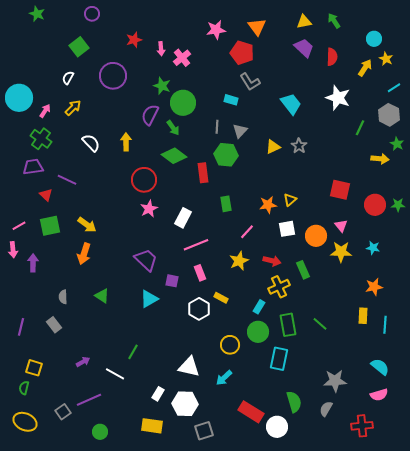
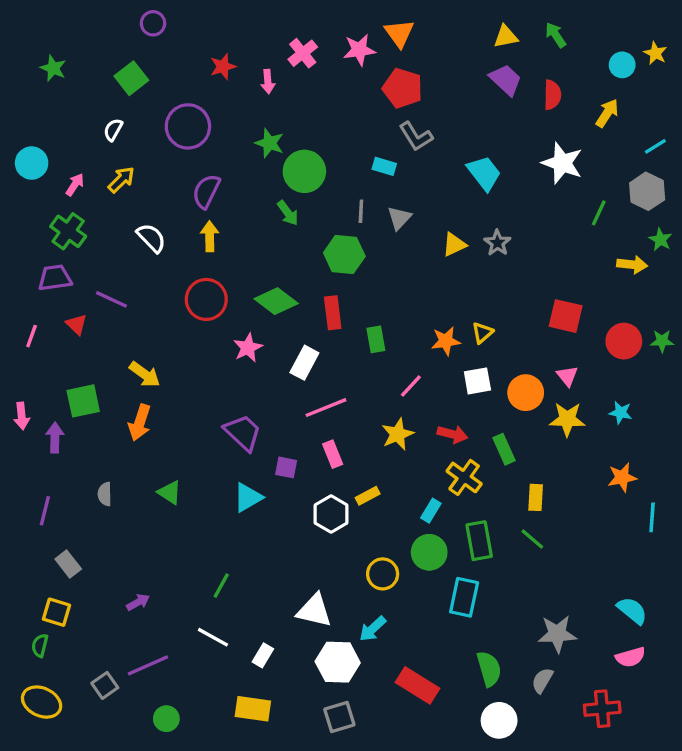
green star: (37, 14) -> (53, 68), moved
orange triangle: (257, 27) -> (399, 33), moved
pink cross: (182, 58) -> (303, 53), moved
yellow star: (386, 59) -> (655, 53), moved
cyan circle: (19, 98) -> (32, 163), size x0.7
purple semicircle: (150, 115) -> (206, 191), moved
green hexagon: (226, 155) -> (344, 255), moved
green diamond: (174, 156) -> (276, 301), moved
red rectangle: (203, 173) -> (333, 313), moved
red circle: (144, 180) -> (206, 299), moved
pink line: (19, 226) -> (32, 336), moved, turned -40
green square: (50, 226) -> (83, 401), moved
yellow cross: (279, 287) -> (464, 477), turned -30
yellow rectangle: (221, 298) -> (368, 496), turned -56
yellow rectangle: (363, 316) -> (536, 497), moved
gray rectangle: (54, 325) -> (68, 564), moved
cyan line: (385, 325) -> (652, 517), moved
purple line: (21, 327) -> (45, 511), moved
white line: (115, 374) -> (213, 637), moved
white hexagon: (185, 404) -> (338, 662), moved
white circle: (277, 427) -> (499, 720), moved

